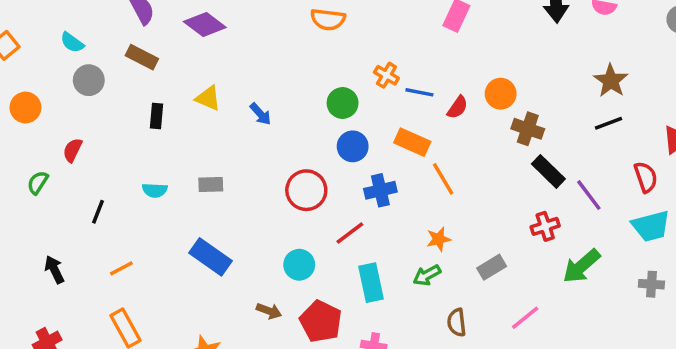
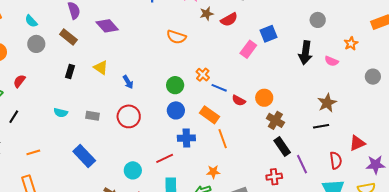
red semicircle: (457, 107) -> (239, 100), turned 72
red circle: (306, 190) -> (129, 116), moved
black line: (98, 212) -> (14, 117), moved

